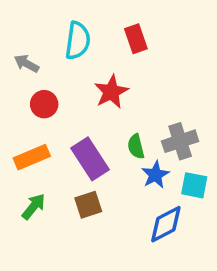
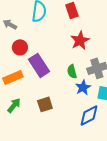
red star: (111, 92) -> (80, 40), moved
purple rectangle: (90, 159) -> (39, 65), moved

